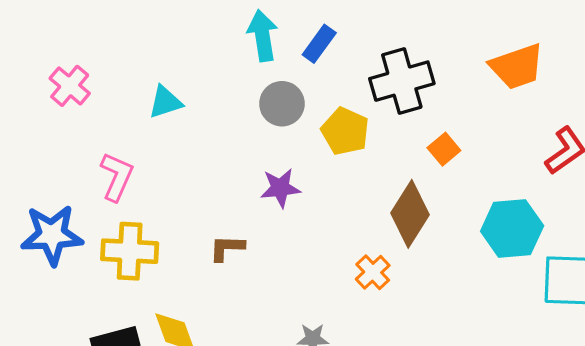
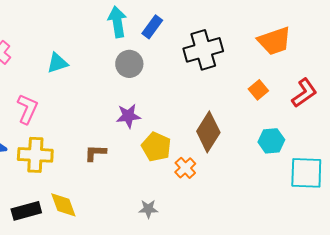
yellow pentagon: (345, 131) -> (156, 147), moved
orange square: (444, 149) -> (258, 90), moved
cyan hexagon: (512, 228) -> (271, 141), size x0.7

